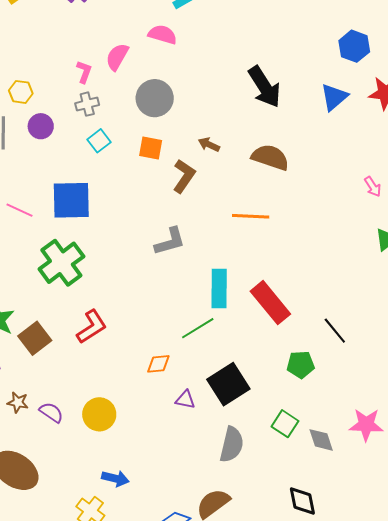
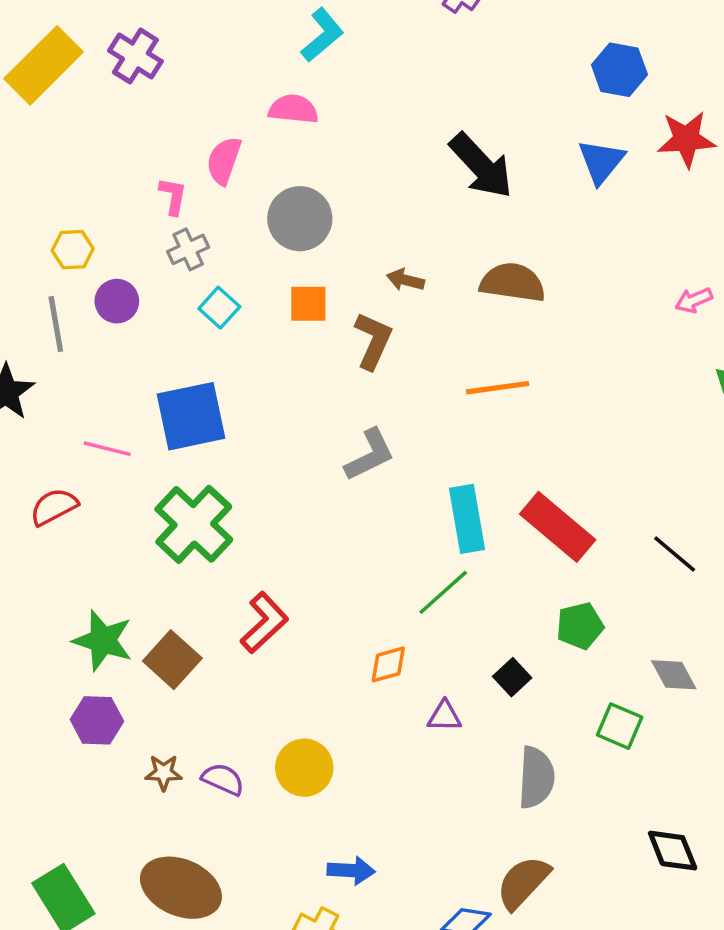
pink arrow: (373, 187) -> (694, 300), turned 110
green pentagon: (301, 365) -> (580, 626), moved
black square: (228, 384) -> (512, 677), size x0.5
gray diamond: (321, 440) -> (674, 675), moved

